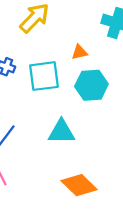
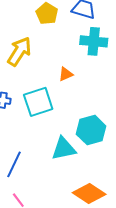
cyan hexagon: (91, 85) -> (91, 130), moved

